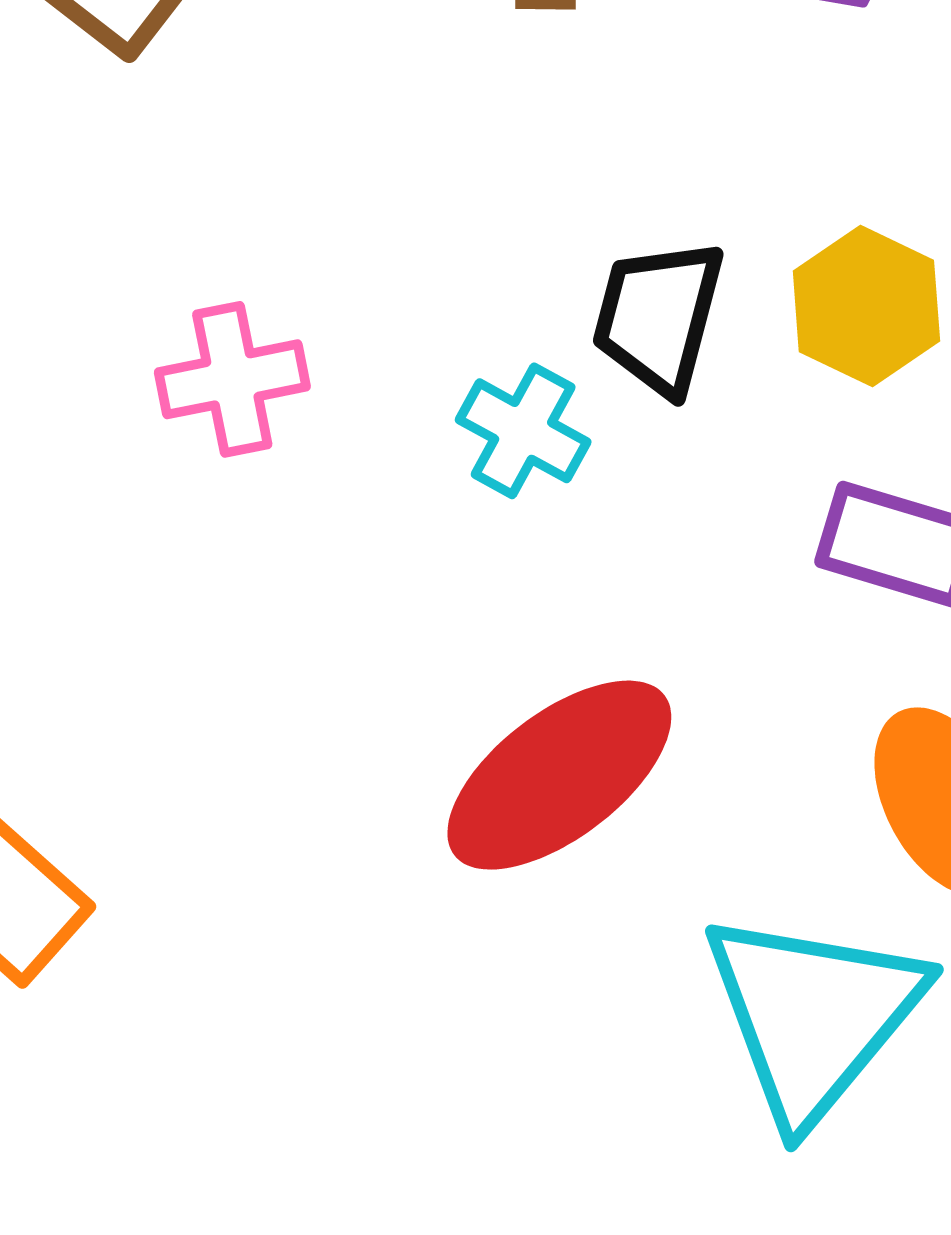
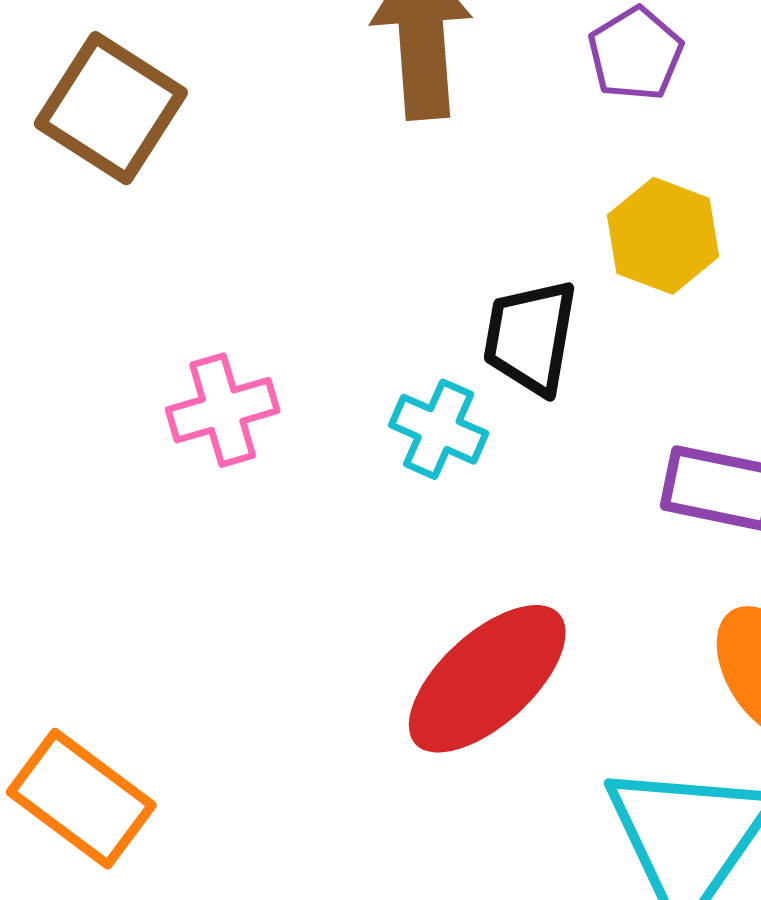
yellow hexagon: (866, 306) -> (663, 236), moved

